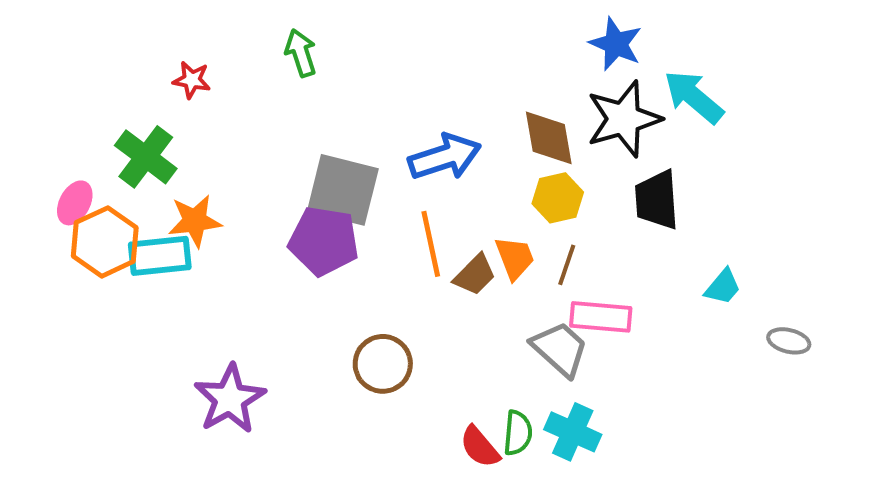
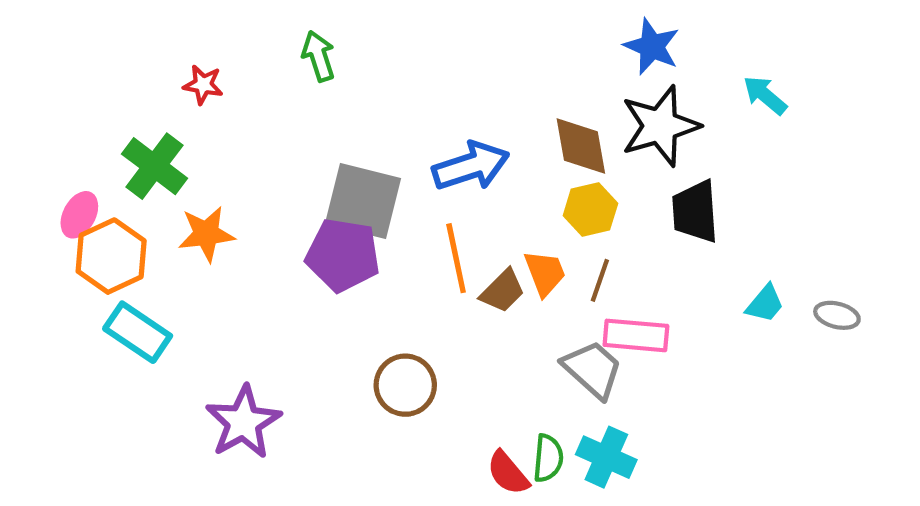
cyan arrow: (694, 97) -> (765, 95), moved, size x0.7
cyan rectangle: (160, 256) -> (138, 332), moved, turned 40
gray ellipse: (789, 341) -> (837, 315), moved

